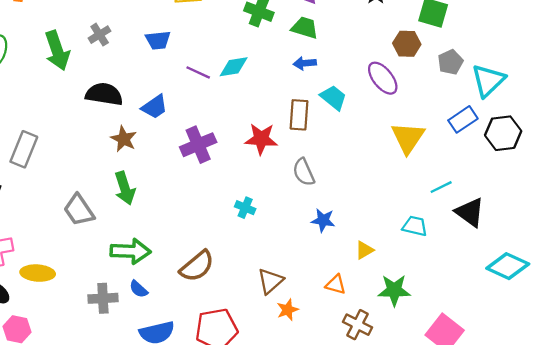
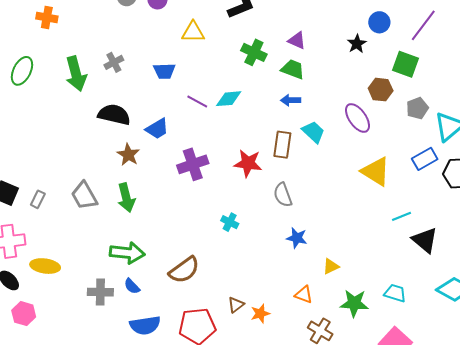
yellow triangle: (408, 138) -> (376, 171), turned -36
gray rectangle: (24, 149) -> (38, 199), moved, size x0.6
gray trapezoid: (79, 210) -> (84, 196), moved
cyan trapezoid: (415, 226) -> (395, 293), moved
brown triangle: (270, 281) -> (236, 305), moved, size x0.7

